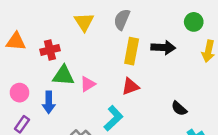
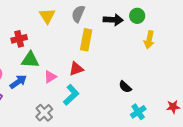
black arrow: (163, 48) -> (113, 20), moved
pink triangle: (88, 84) -> (50, 77), moved
red triangle: (130, 87) -> (76, 69), moved
blue arrow: (49, 102) -> (18, 82), turned -126

